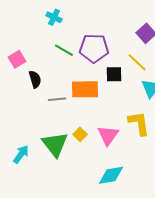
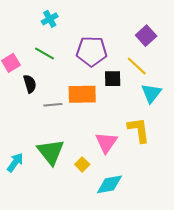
cyan cross: (54, 17) -> (50, 19), turned 35
green line: (64, 50) -> (44, 53), moved
yellow square: (80, 134) -> (82, 164), moved

